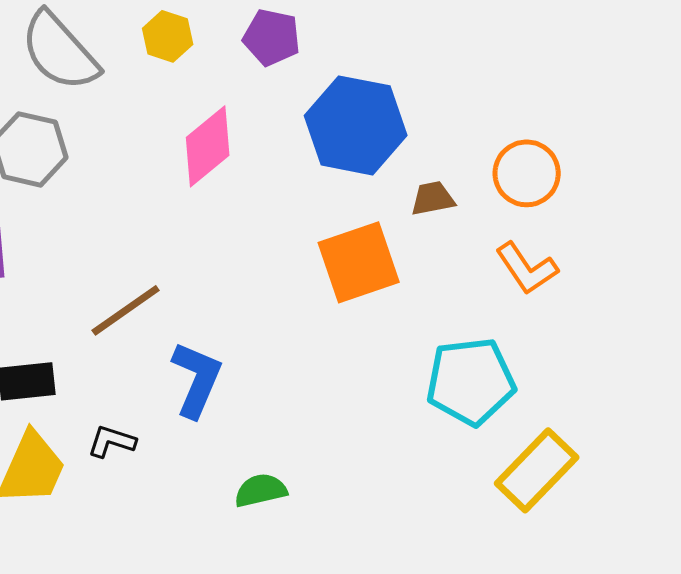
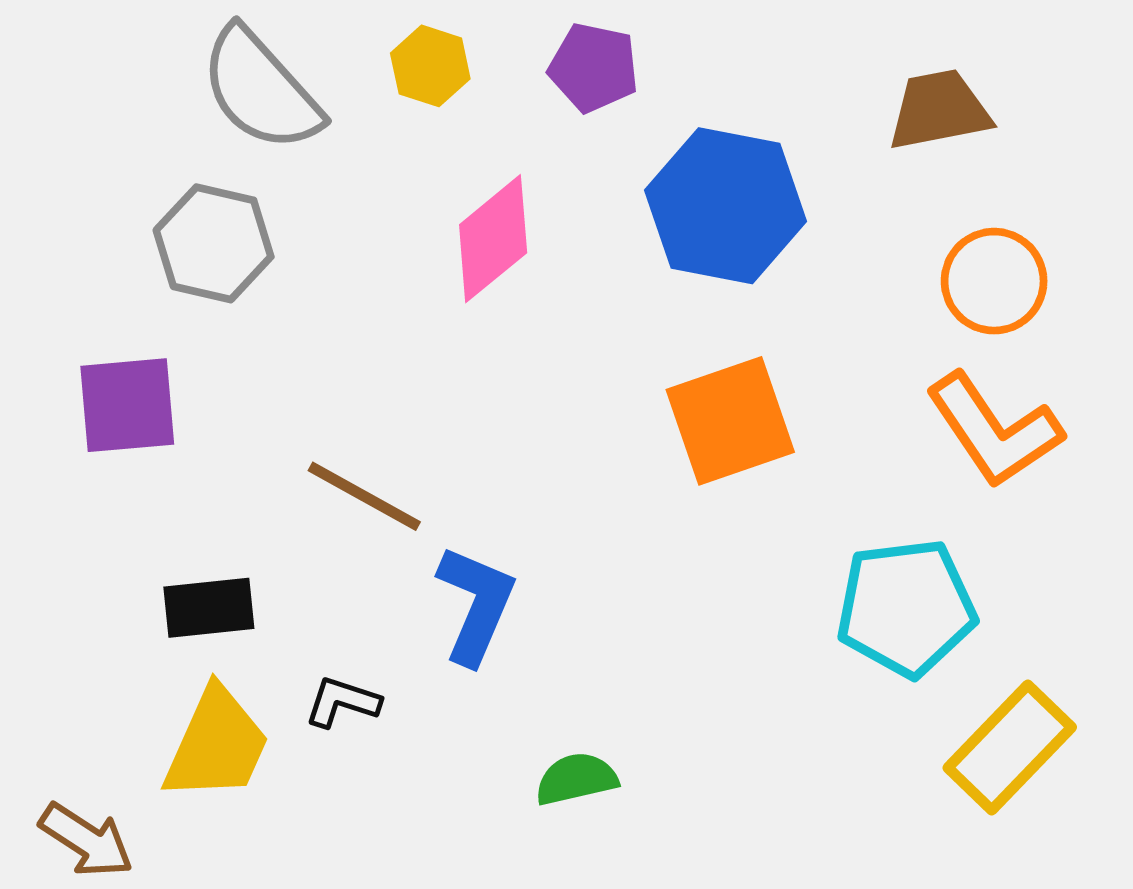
brown trapezoid: (433, 198) -> (939, 110), moved, size x1.5
orange L-shape: (527, 268) -> (994, 430), size x1.4
brown line: (126, 310) -> (364, 496), turned 64

